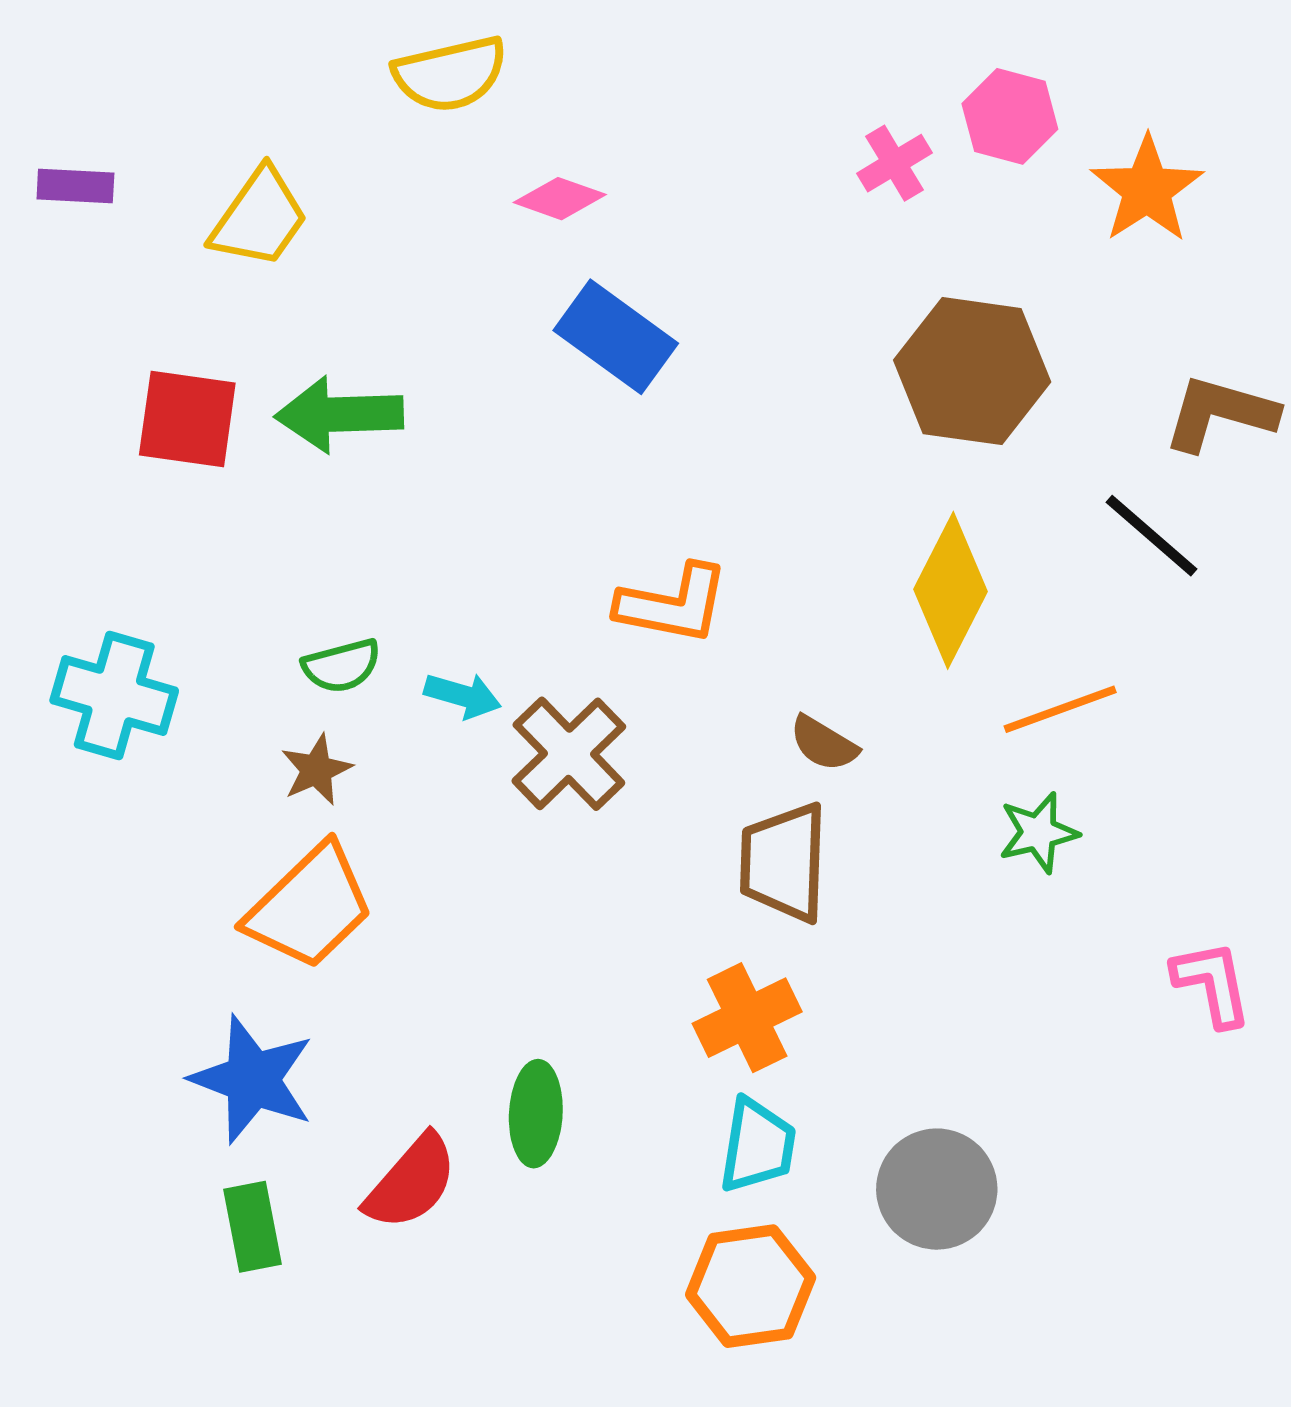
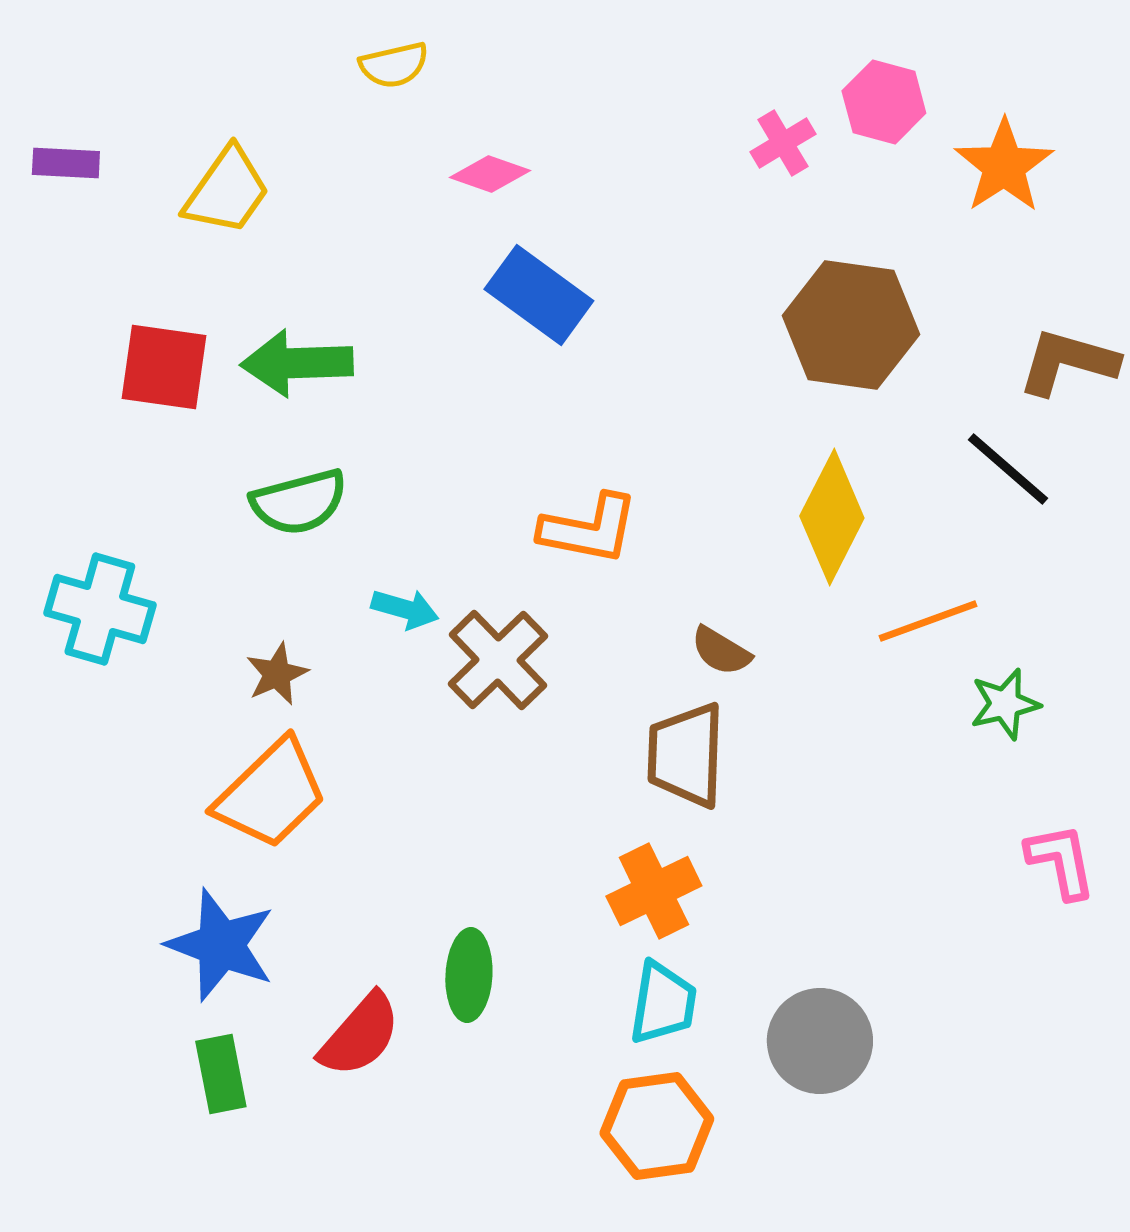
yellow semicircle: (450, 74) -> (394, 65), size x0.7
green semicircle: (342, 666) -> (299, 502), moved, size x1.4
green star: (1038, 833) -> (1005, 704), moved

